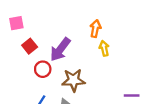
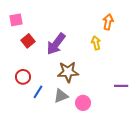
orange arrow: (95, 29) -> (108, 22), moved
red circle: (43, 69) -> (23, 77), moved

